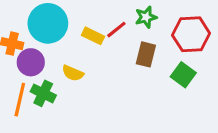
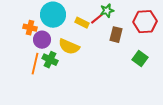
green star: (146, 17) -> (107, 11), moved
yellow semicircle: (73, 73) -> (69, 47), size x1.5
green square: (183, 75) -> (140, 59), moved

